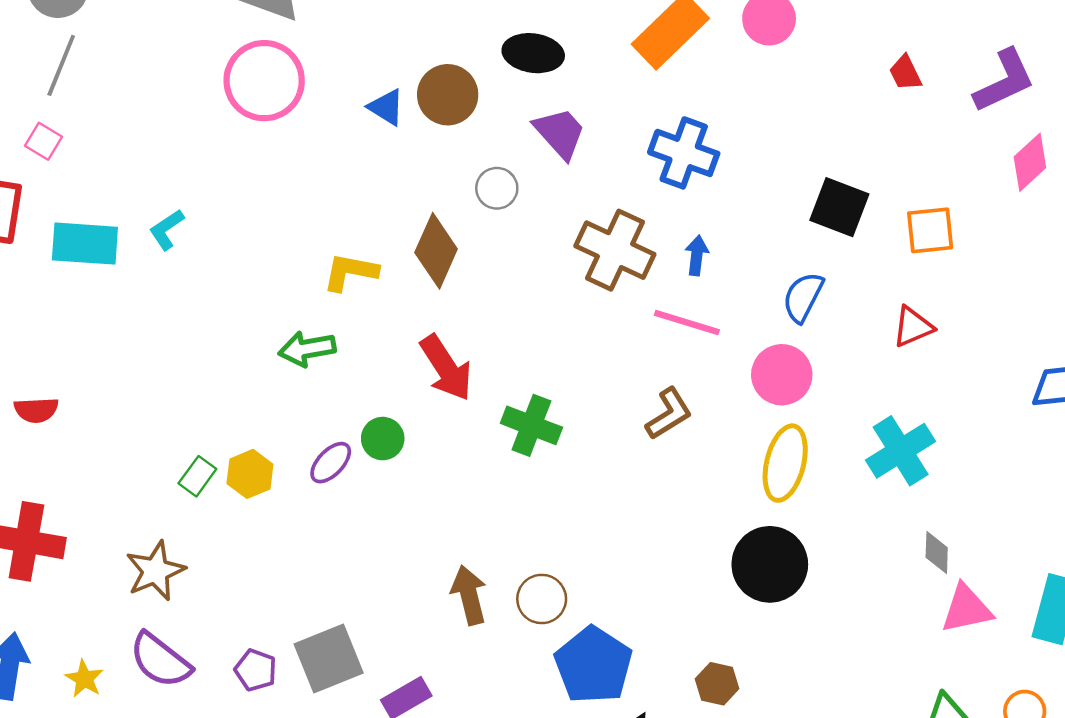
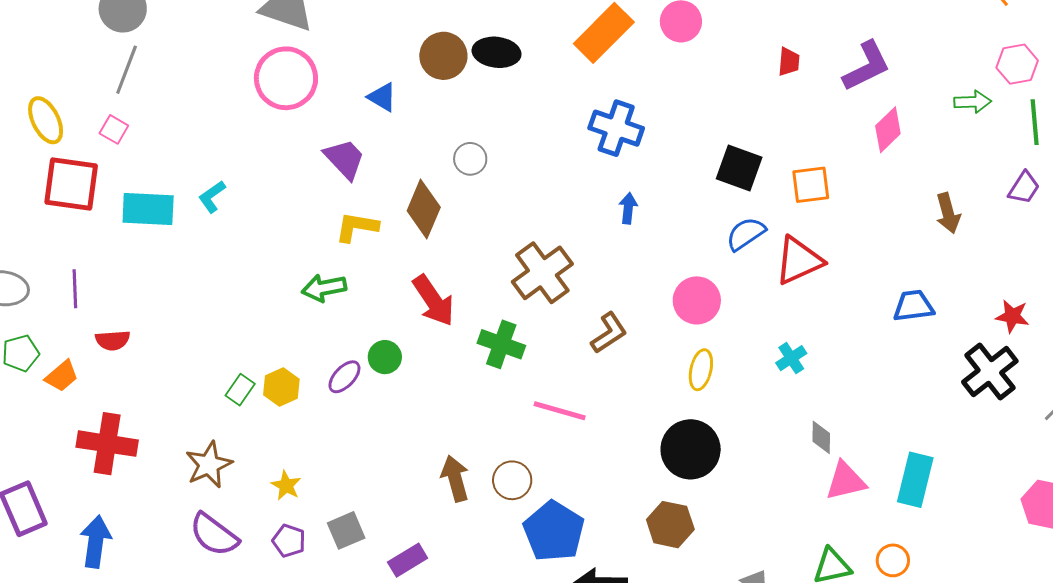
red trapezoid: (905, 73) -> (789, 62), turned -148
brown circle: (448, 95) -> (443, 56), moved
purple trapezoid: (560, 133) -> (345, 159), moved
brown cross: (615, 250) -> (542, 273), moved, turned 30
blue semicircle: (803, 297) -> (746, 234), moved, turned 30
pink line: (687, 322) -> (560, 411), moved
red triangle: (913, 327) -> (799, 261), size x1.5
cyan cross: (901, 451) -> (791, 358), size x0.6
yellow ellipse: (785, 463) -> (701, 370), size x0.7
gray square: (329, 659) -> (346, 530), size x0.7
yellow star: (84, 679) -> (286, 486), moved
brown hexagon: (717, 684) -> (670, 525), moved, size x1.4

